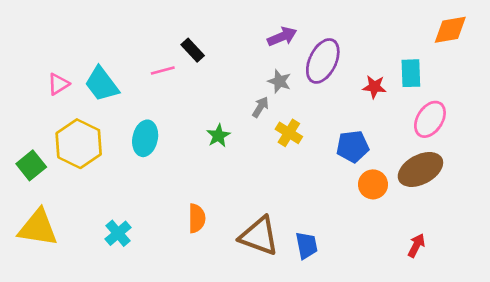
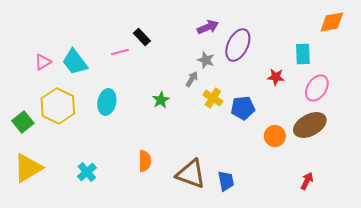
red star: (374, 87) -> (276, 77), moved
blue pentagon: (353, 146) -> (243, 108), moved
yellow triangle: (38, 228) -> (28, 168), turned -40

